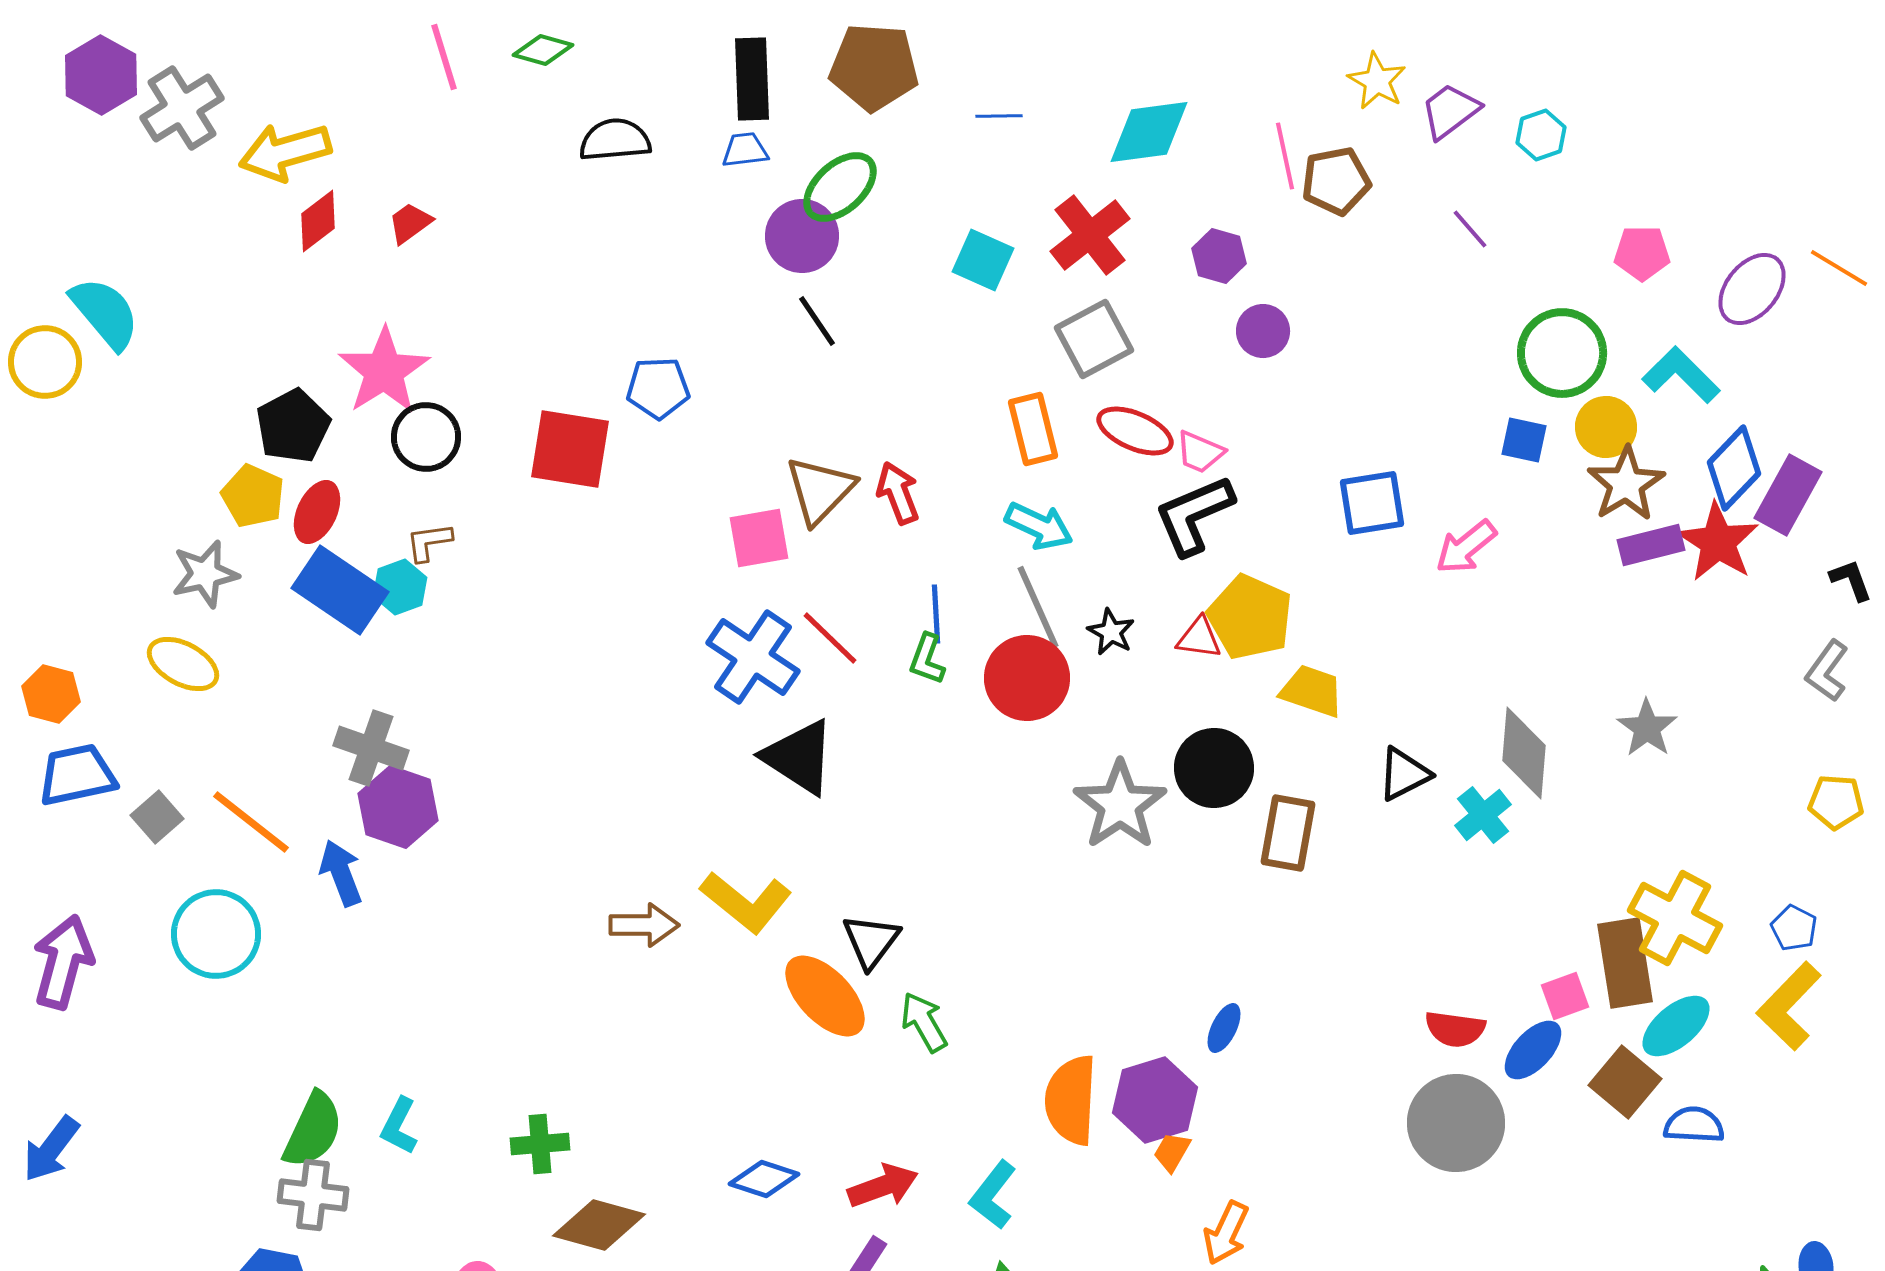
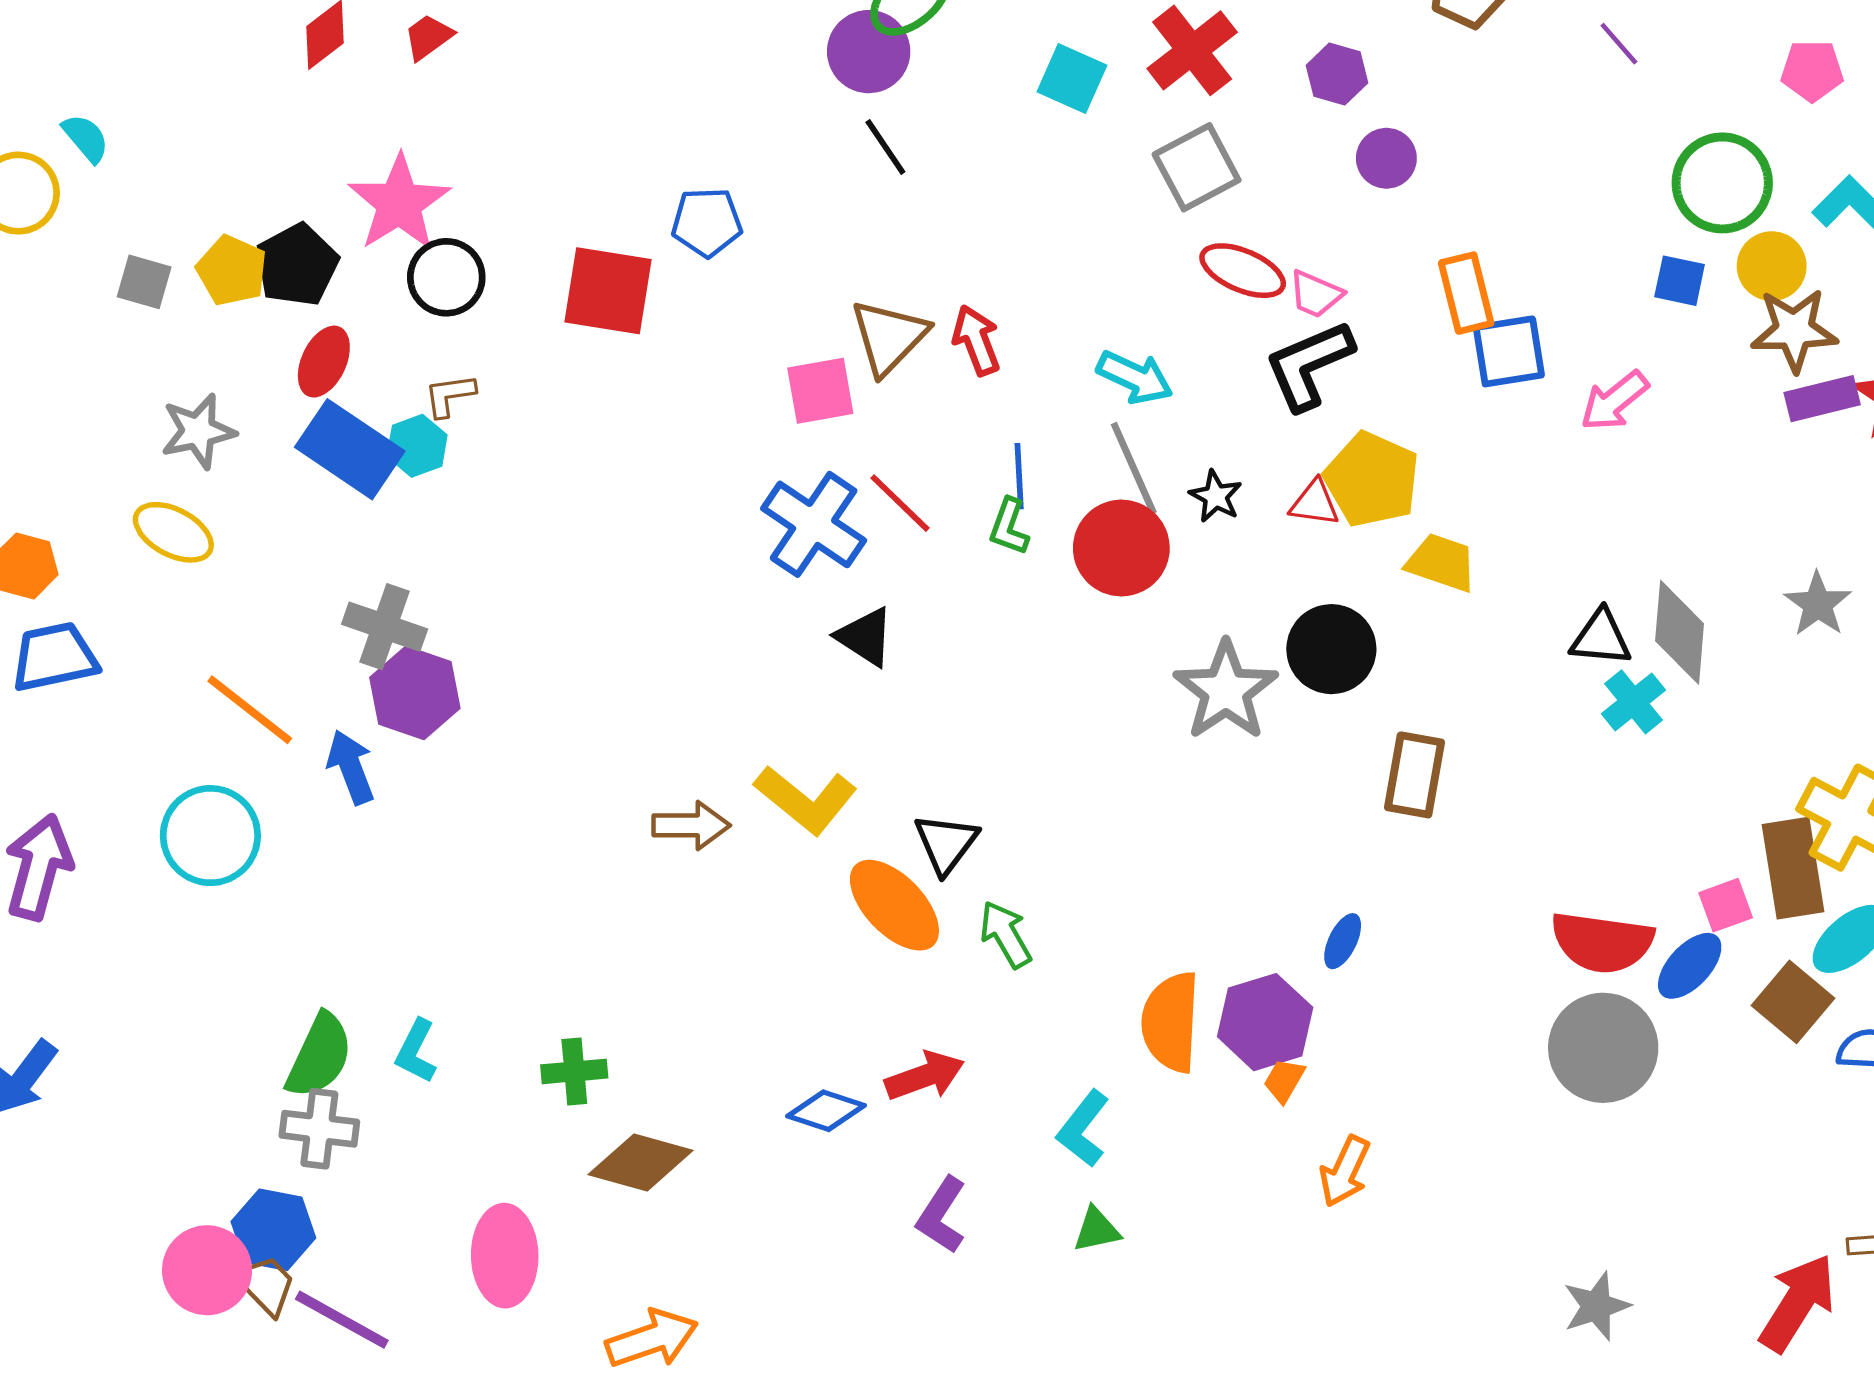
cyan semicircle: (105, 313) -> (86, 138), size x0.6
orange rectangle: (1033, 429) -> (1466, 293), moved
brown star: (1626, 484) -> (1794, 330), turned 30
yellow pentagon: (253, 496) -> (232, 271), moved
black triangle: (799, 757) -> (865, 637), size x0.7
black triangle: (1404, 774) -> (1601, 638), moved, turned 32
gray square: (157, 817) -> (144, 282), moved, turned -33
brown rectangle: (1288, 833) -> (1414, 775), moved
red semicircle: (1455, 1029) -> (1602, 942), size x1.5
red arrow: (883, 1186) -> (925, 1076), moved

